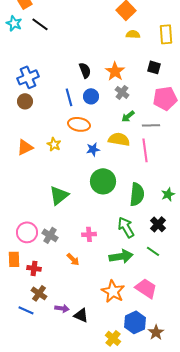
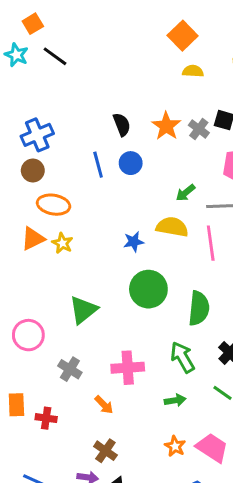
gray cross: (122, 92) -> (199, 129), moved
orange ellipse: (79, 124) -> (54, 205), moved
yellow star: (54, 144) -> (62, 243), moved
pink circle: (27, 232) -> (28, 335), moved
pink cross: (89, 234) -> (128, 368), size x1.5
green arrow: (121, 256) -> (175, 400), size x0.6
orange star: (113, 291) -> (175, 446), moved, size x0.6
brown cross: (39, 293) -> (105, 451), moved

